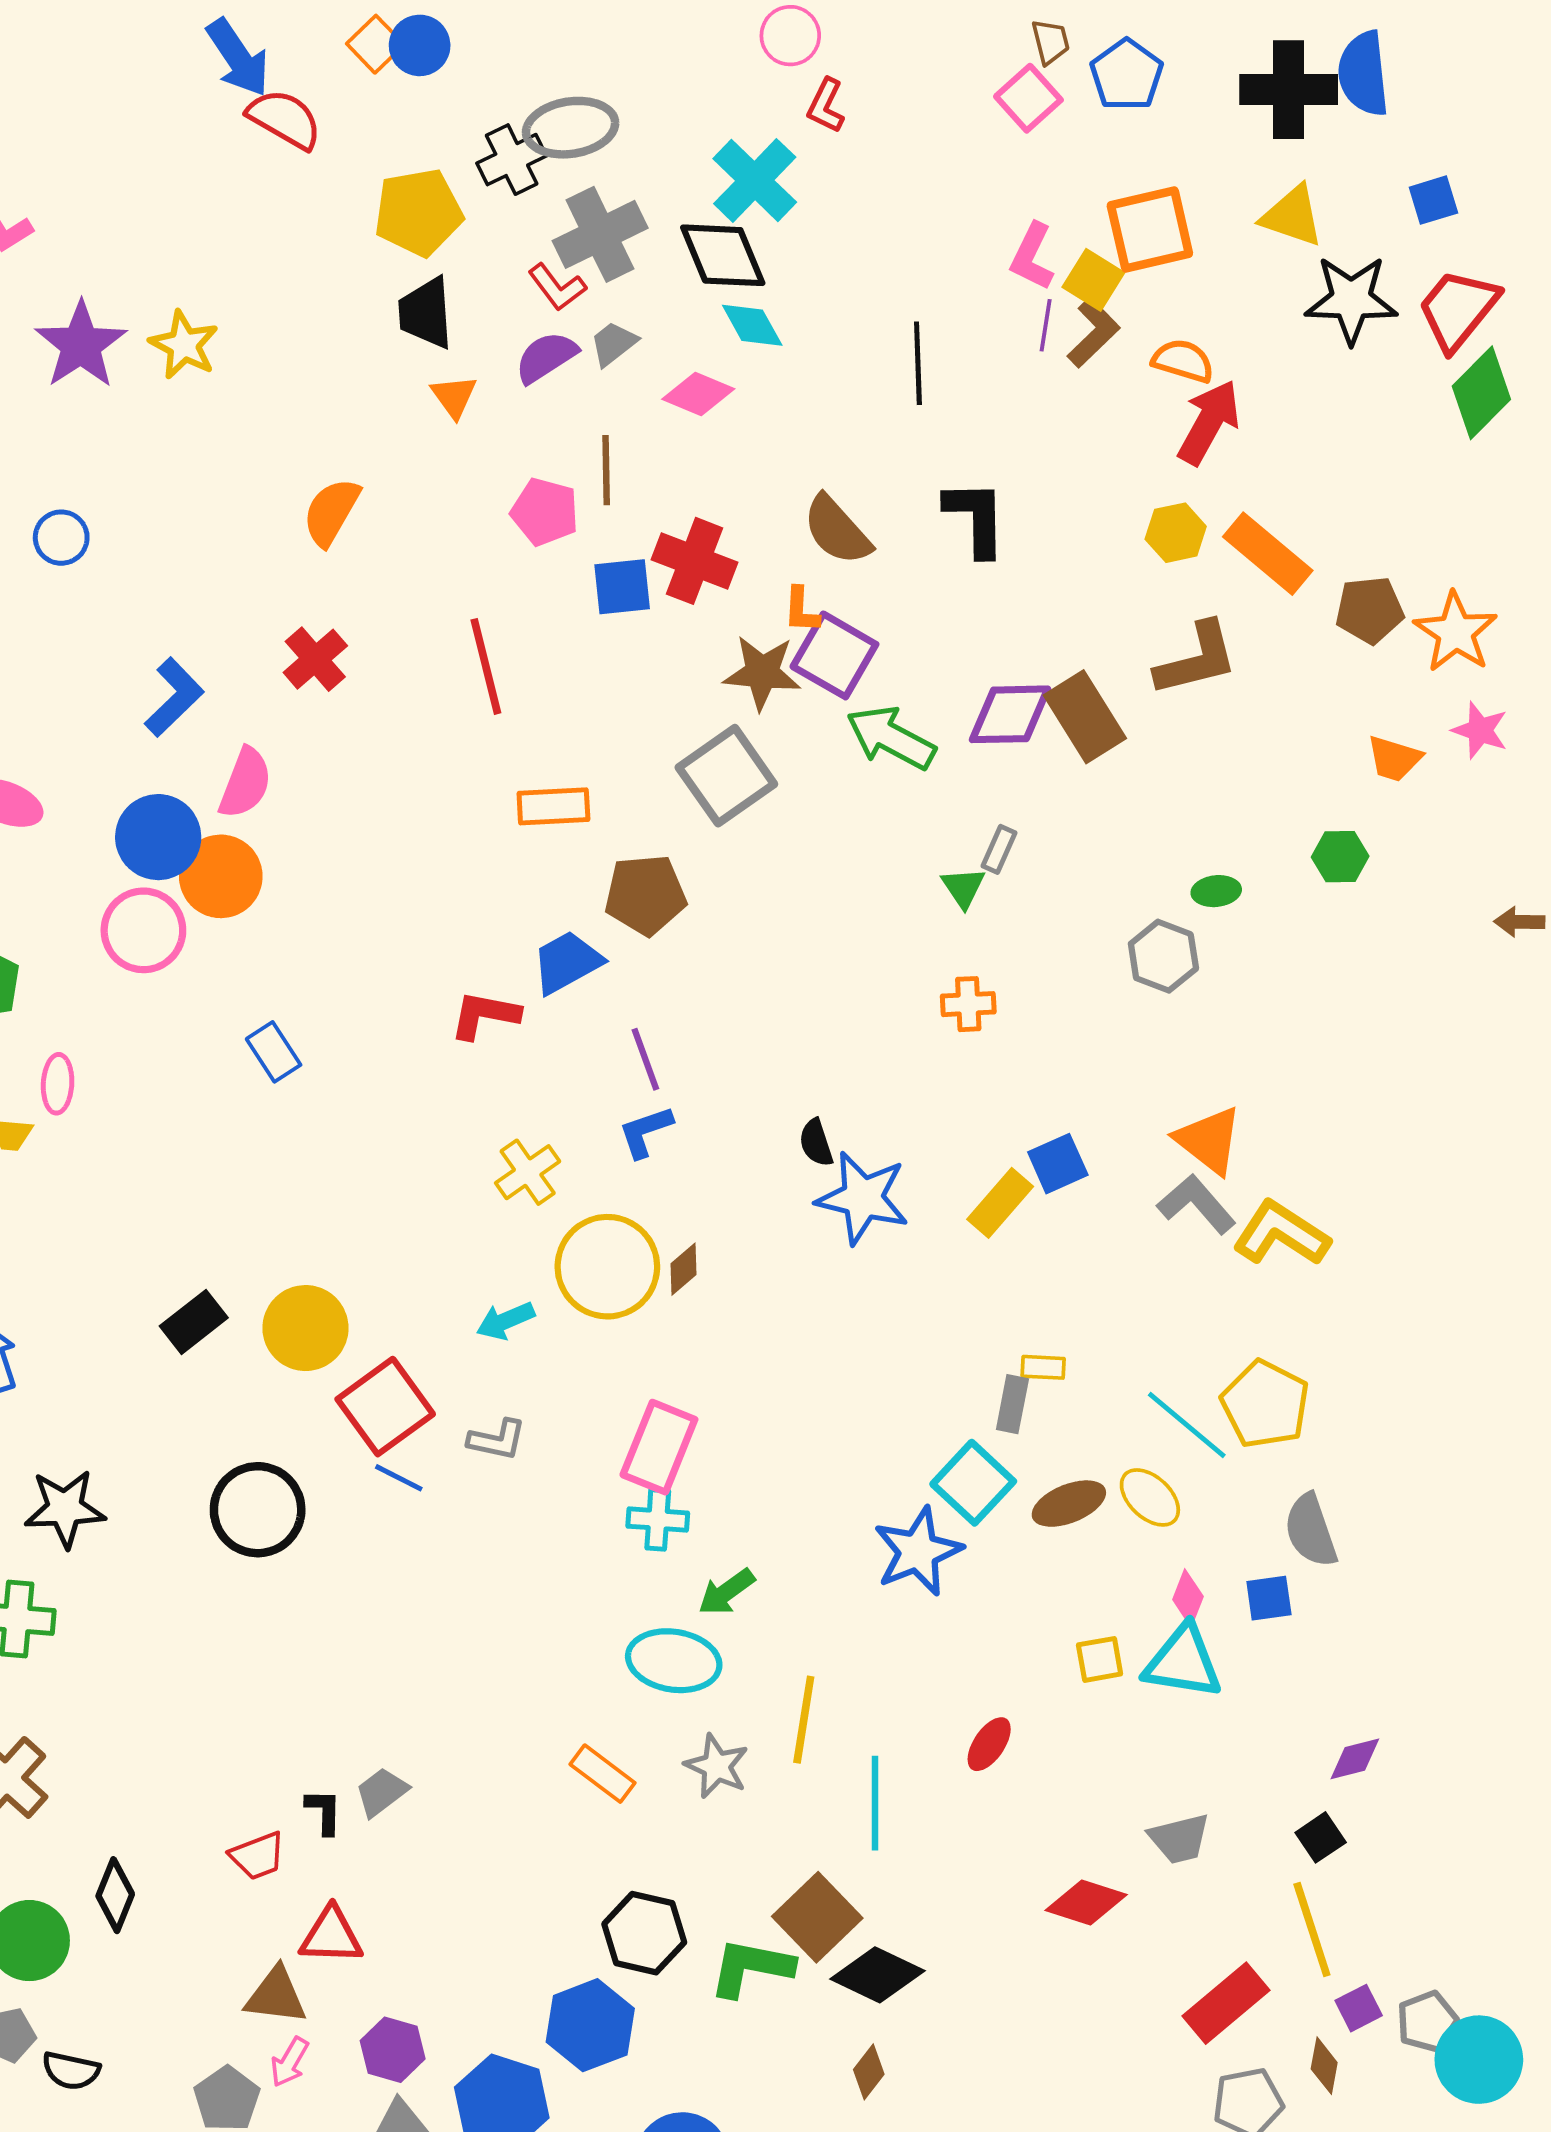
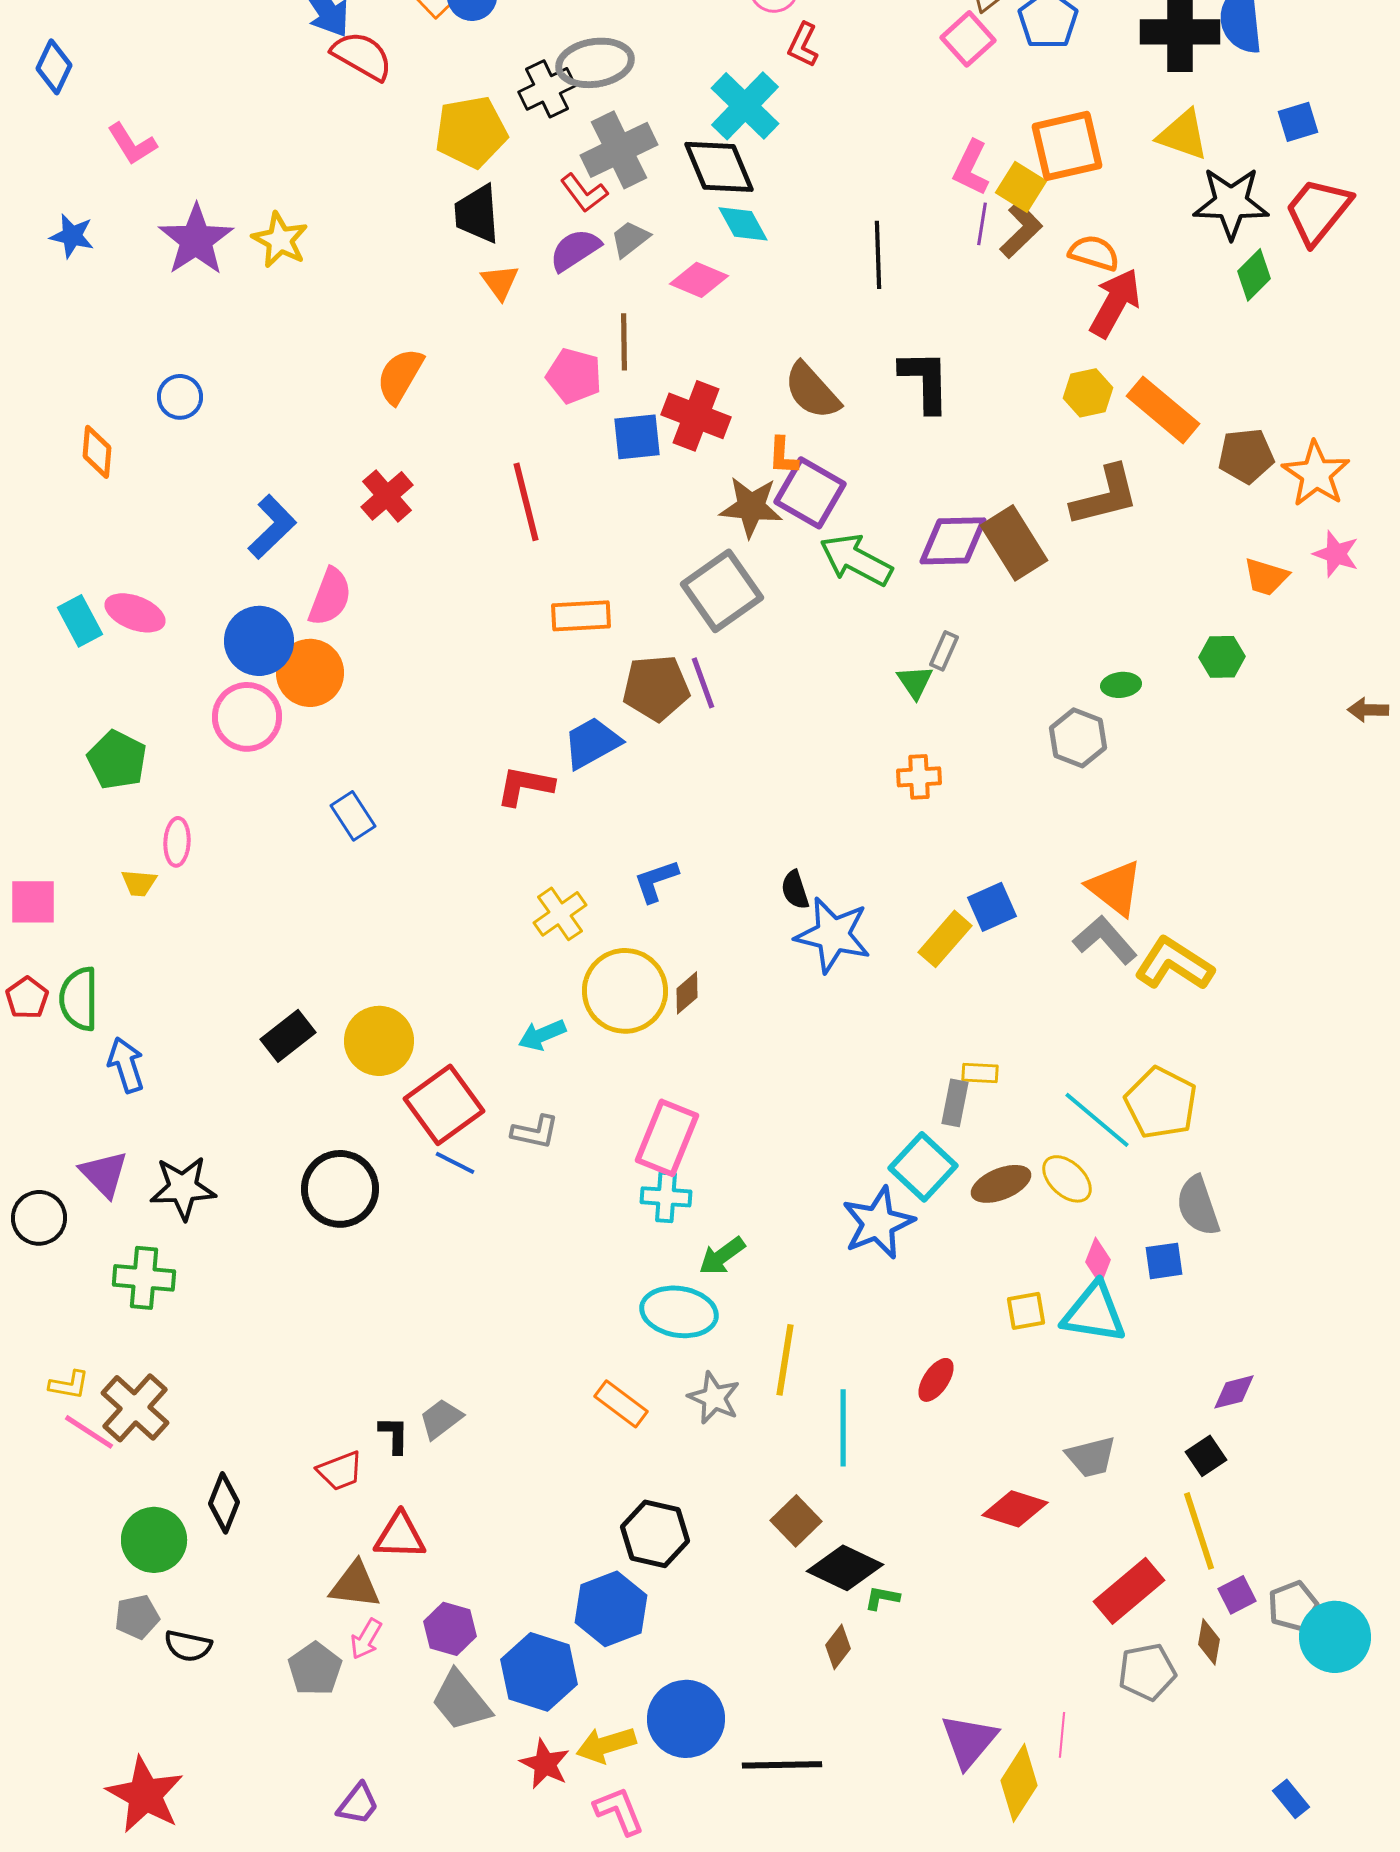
green diamond: (1481, 393) -> (1254, 275), moved, size x0.7
purple line: (645, 1059) -> (703, 683), moved
brown square: (817, 1917) -> (796, 1521), size x0.7
green L-shape: (751, 1968) -> (882, 1598), moved, size x0.5

